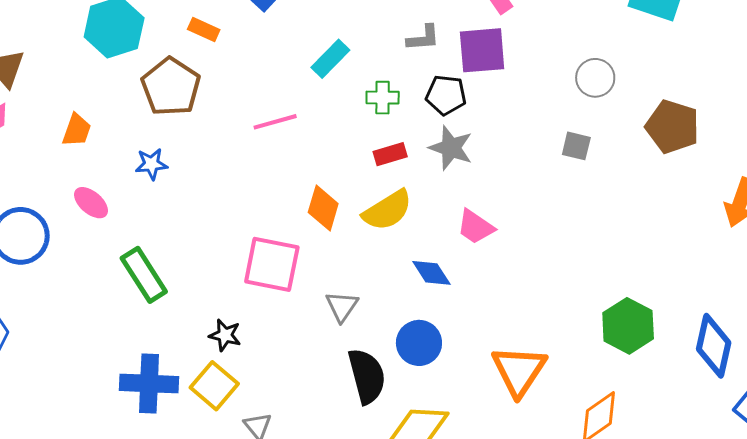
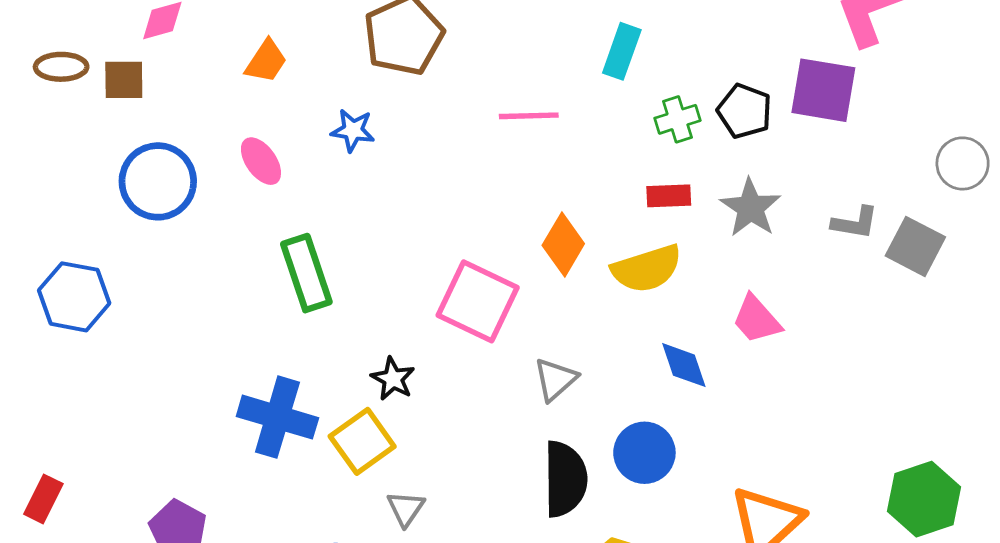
gray L-shape: (423, 38) -> (855, 223), moved
cyan rectangle: (330, 59) -> (622, 51), turned -39
black pentagon: (446, 95) -> (745, 111), moved
green cross: (383, 98) -> (677, 119), turned -32
gray square: (576, 146) -> (915, 246), size x1.4

